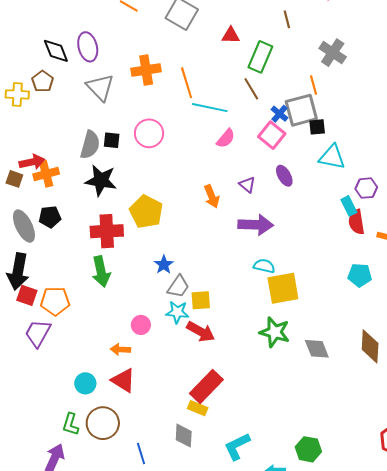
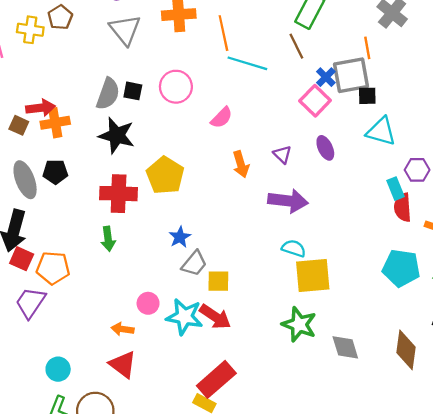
pink semicircle: (226, 138) -> (222, 118), moved
green arrow: (101, 272) -> (108, 239), size x0.7
cyan pentagon: (360, 275) -> (401, 268), size x1.4
cyan star: (177, 312) -> (184, 317), moved, size x1.4
cyan circle: (85, 383) -> (58, 369), moved

